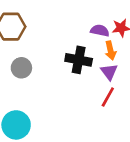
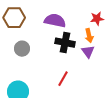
purple semicircle: (100, 31) -> (55, 21), moved, size x1.5
red line: (108, 97) -> (63, 79), moved

